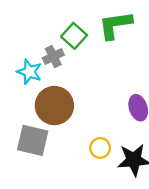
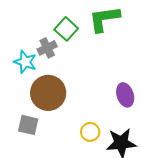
gray square: (33, 140) -> (28, 125), size x0.7

